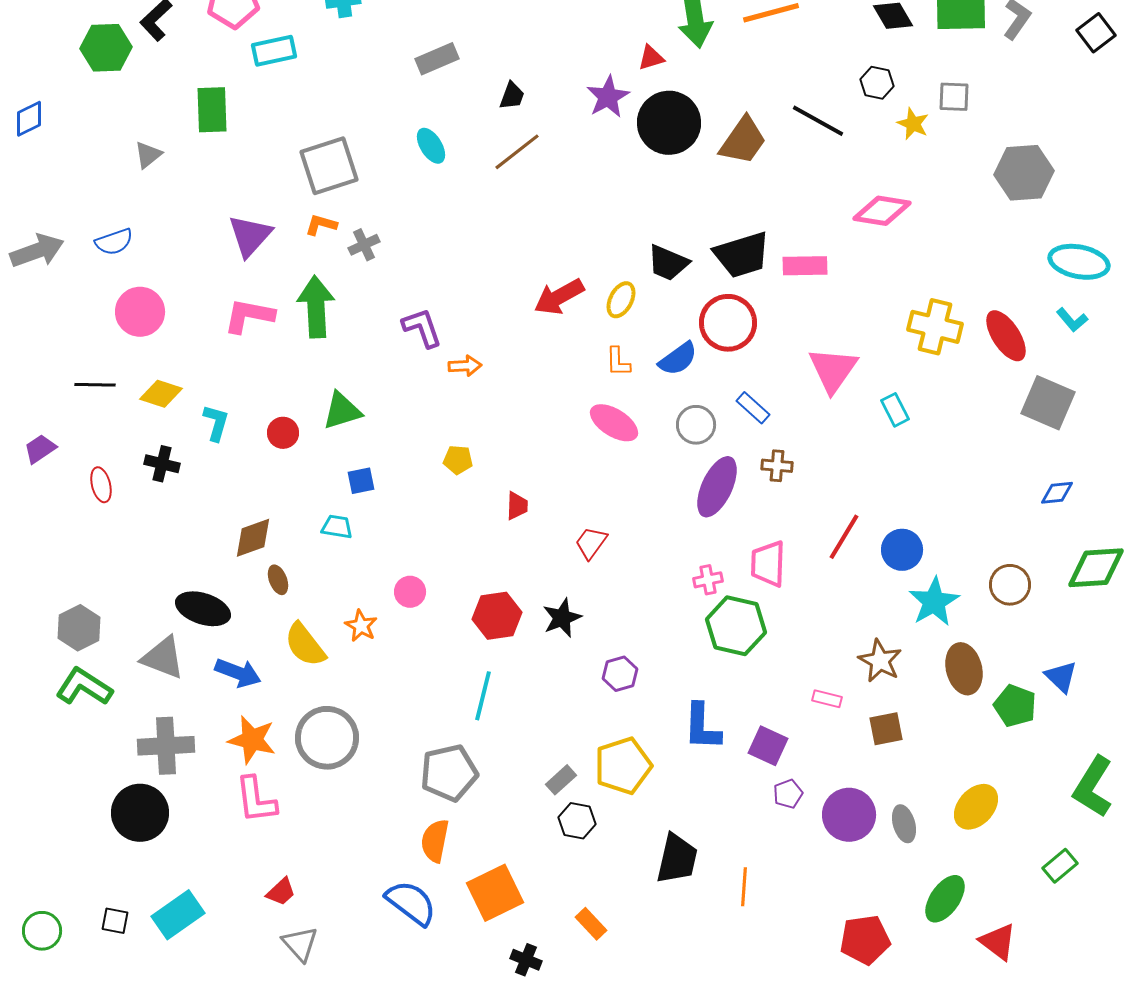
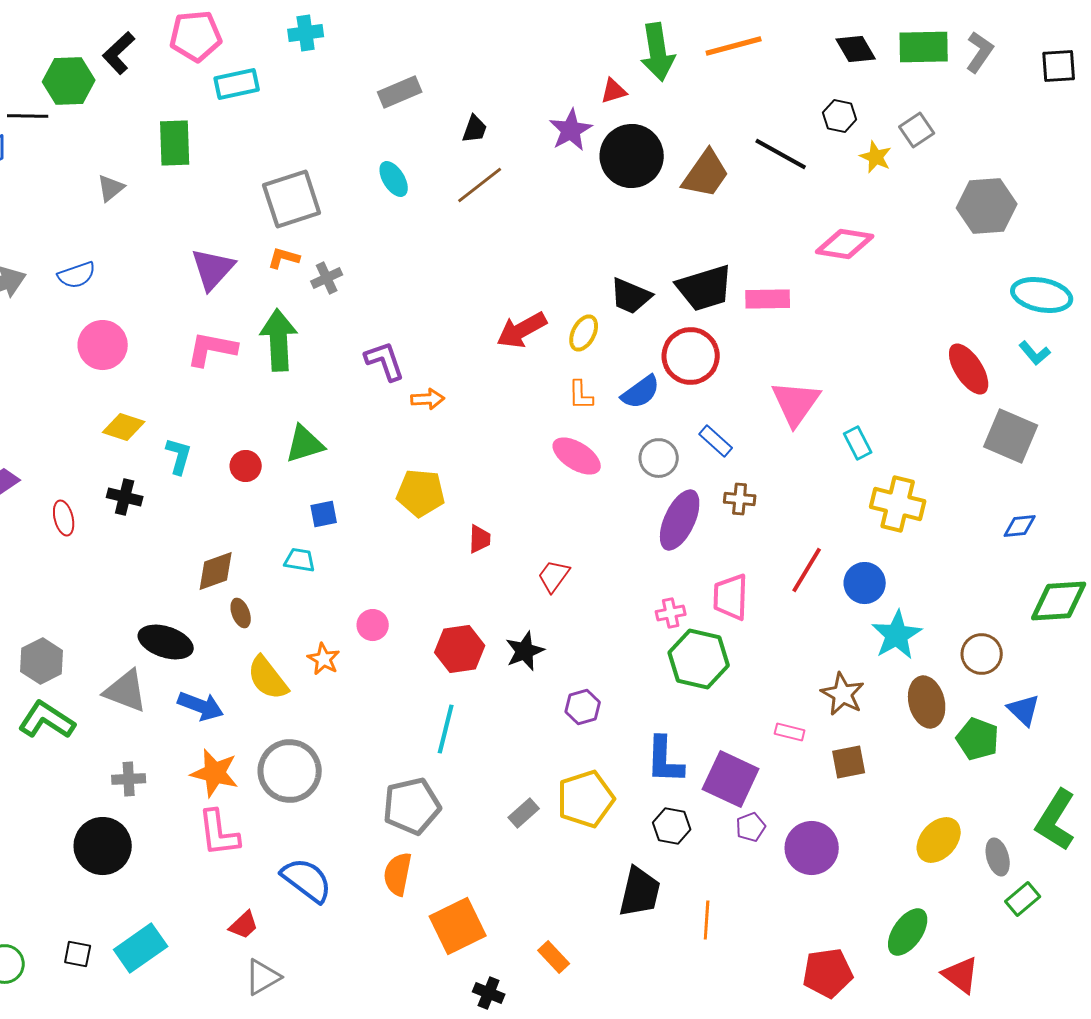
black square: (1096, 33) -> (1059, 66), turned 33
gray square: (954, 97) -> (917, 130), turned -36
yellow cross: (935, 327) -> (898, 504), moved
black line: (95, 385) -> (28, 116), moved
yellow pentagon: (458, 460) -> (421, 493), size x1.6
brown circle: (1010, 585) -> (982, 654), moved
gray cross: (166, 746) -> (129, 779), size x0.6
purple square: (768, 746) -> (731, 779), size x1.4
black hexagon: (577, 821) -> (672, 826), moved
gray ellipse: (904, 824) -> (998, 857), moved
blue semicircle: (411, 903) -> (307, 880), moved
gray triangle: (300, 944) -> (263, 977), turned 42

